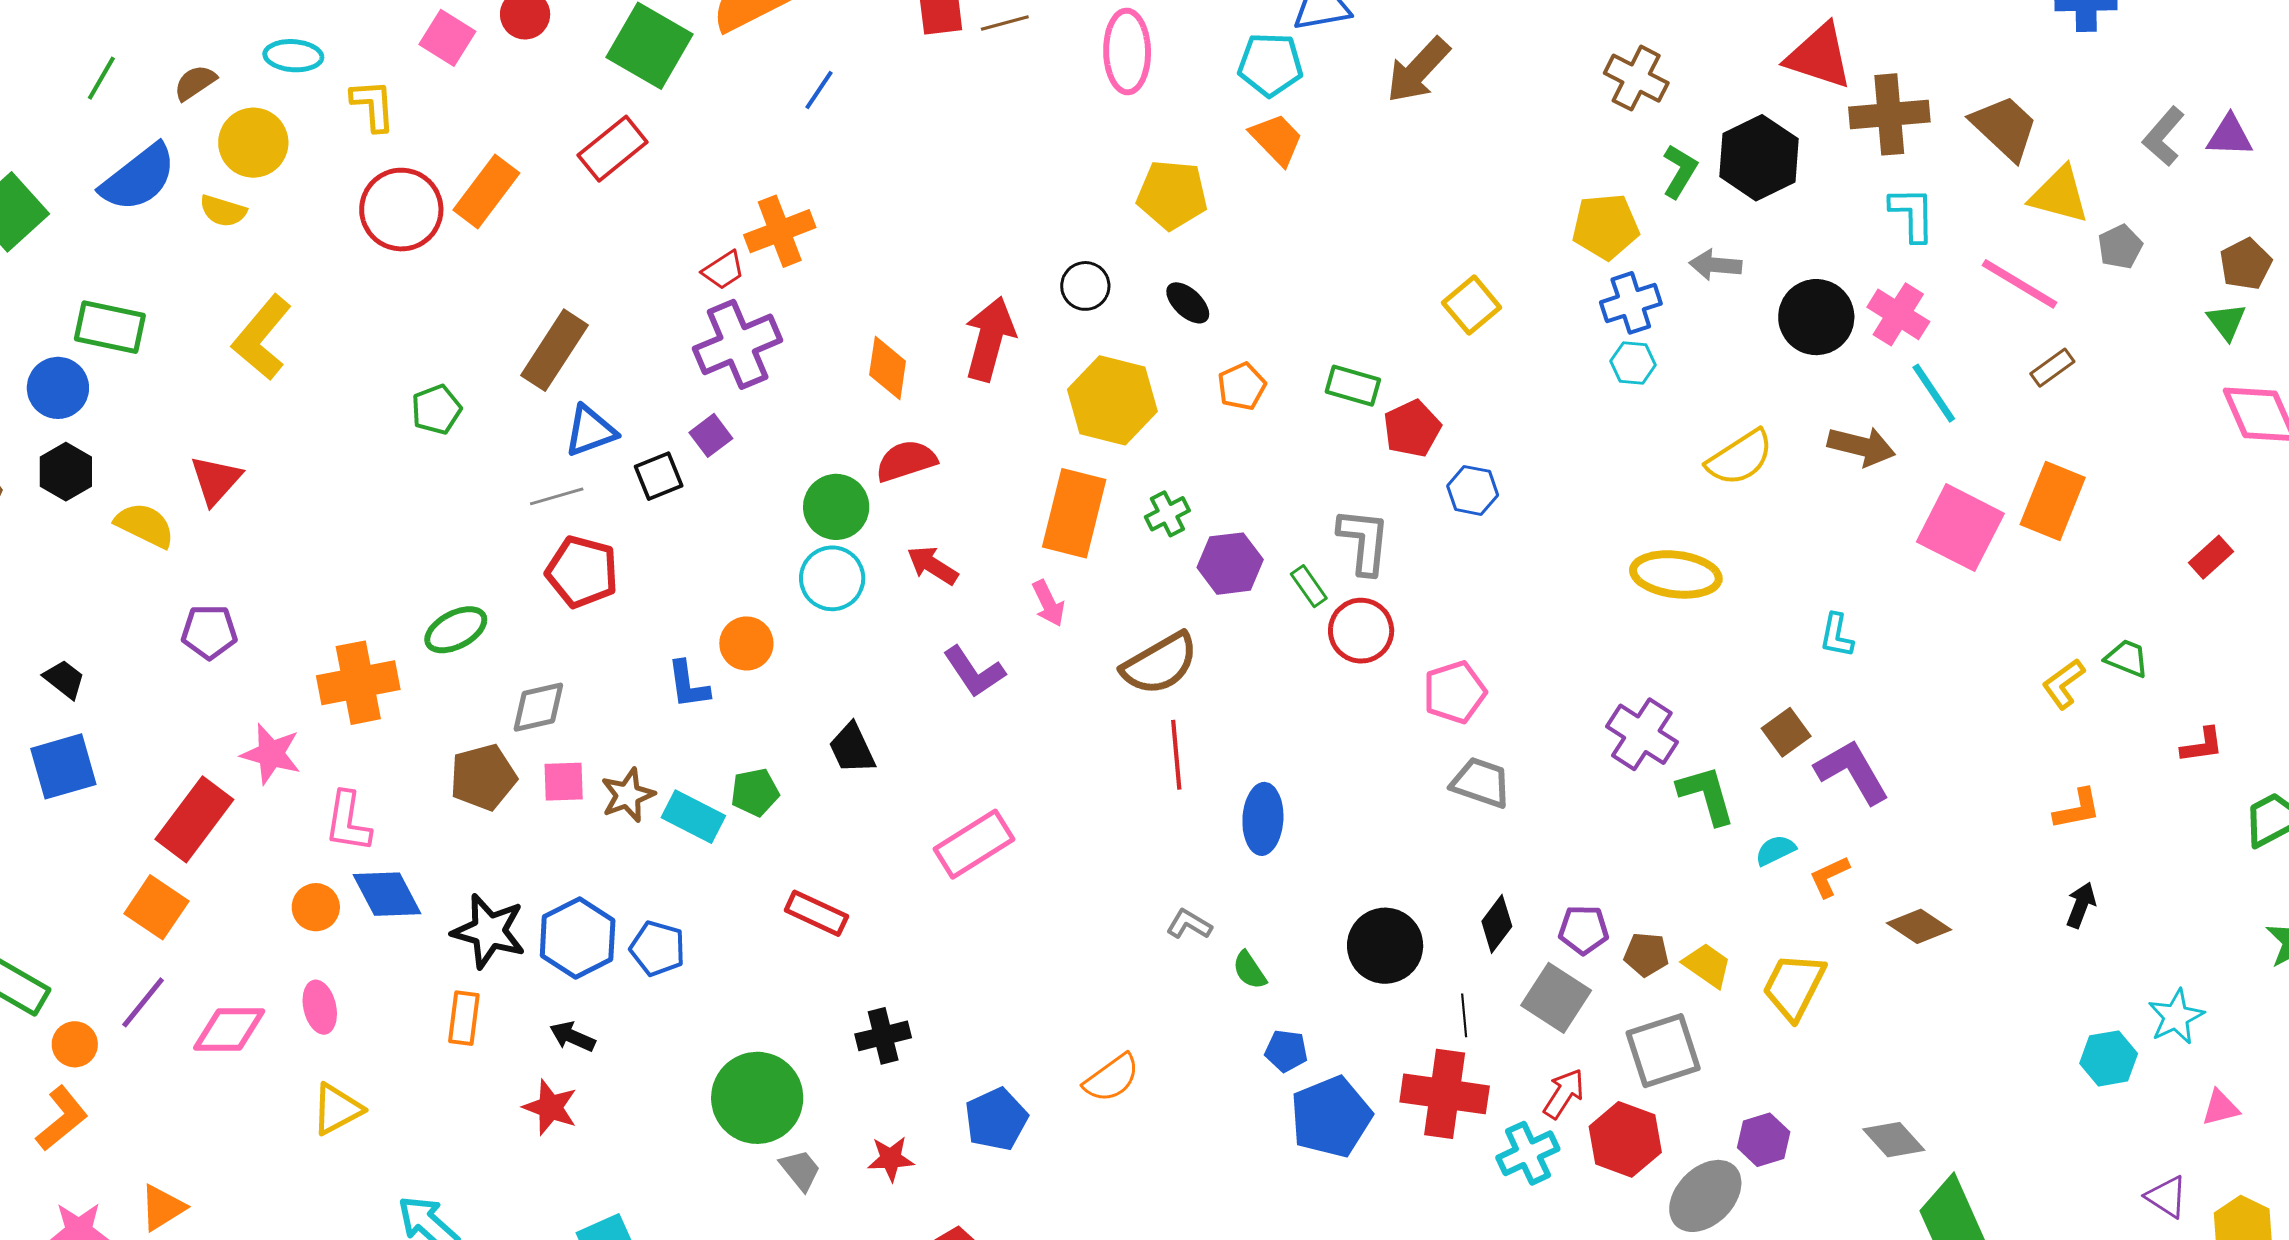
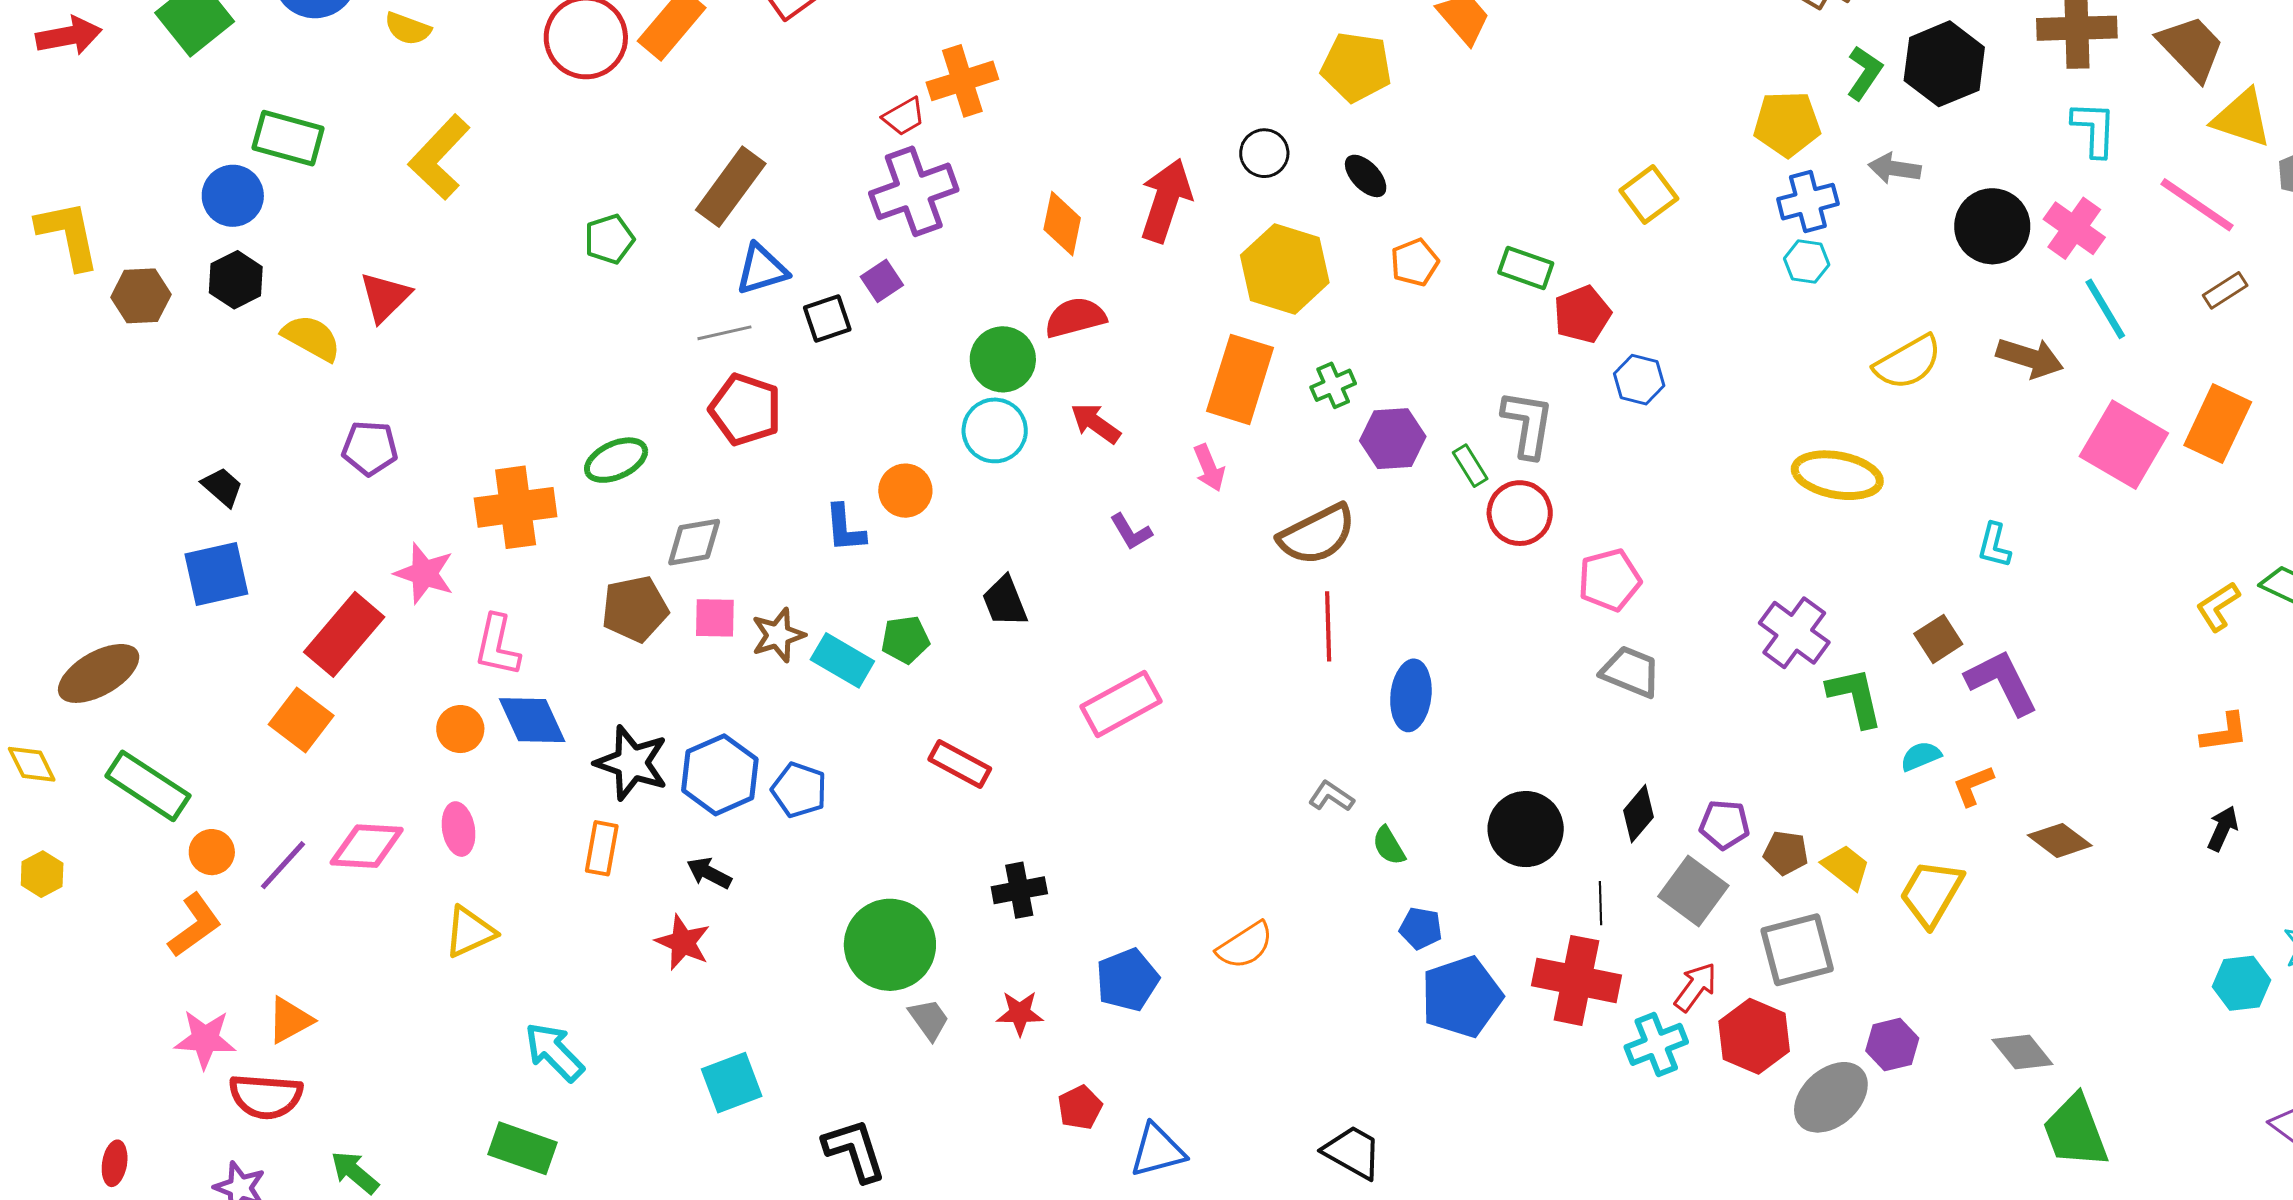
purple L-shape: (974, 672) -> (1131, 532), size x0.7
purple line: (143, 1002) -> (283, 865), moved

